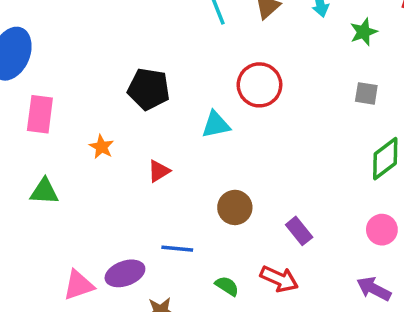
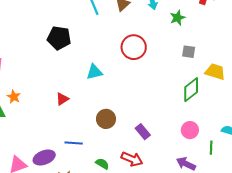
red circle: (259, 85) -> (134, 47), moved
black pentagon: (149, 89) -> (59, 38), moved
gray square: (366, 93) -> (189, 52), moved
orange star: (102, 147) -> (14, 97), moved

